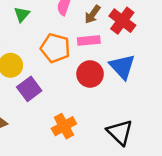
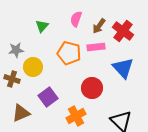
red circle: (90, 74) -> (92, 88), moved
purple square: (29, 89) -> (48, 97), moved

